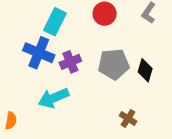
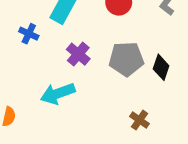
blue cross: (39, 53) -> (29, 34), moved, size x0.6
purple cross: (70, 62) -> (78, 54), turned -30

